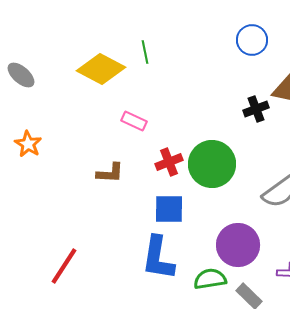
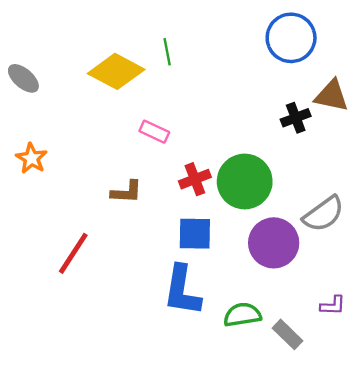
blue circle: (252, 40) -> (291, 38), size x1.4
purple circle: (238, 245) -> (274, 243), moved
red line: (64, 266) -> (73, 253), moved

